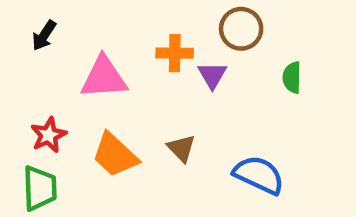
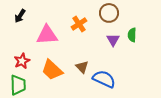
orange cross: (175, 53) -> (79, 24), turned -35
purple triangle: (212, 75) -> (113, 40), moved
blue semicircle: (259, 175) -> (104, 79), moved

